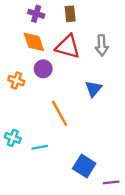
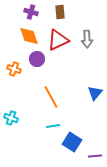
red triangle: (68, 47) -> (58, 40), turned -40
blue triangle: (94, 89) -> (95, 93), moved
cyan line: (40, 147) -> (53, 126), moved

